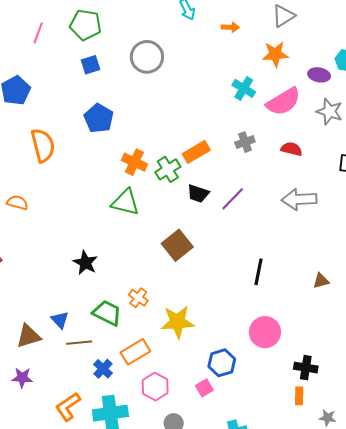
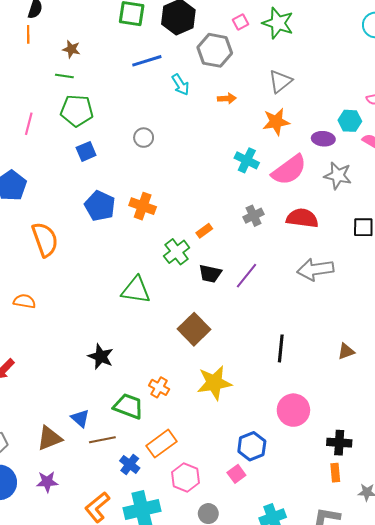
gray circle: (147, 57) -> (144, 138), size x0.6
red semicircle: (291, 149) -> (302, 218), size x1.4
orange rectangle: (196, 152) -> (204, 231), size x0.6
orange cross: (134, 162) -> (143, 206), moved
yellow star: (178, 322) -> (214, 383), moved

